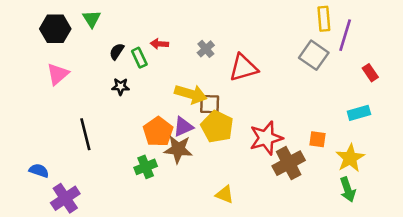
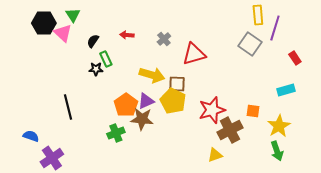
green rectangle: (139, 58) -> (106, 59), moved
pink triangle: (58, 74) -> (63, 33), moved, turned -36
brown square: (210, 104) -> (177, 84), moved
yellow triangle: (225, 194) -> (215, 155), moved, turned -42

